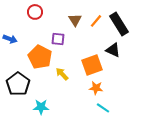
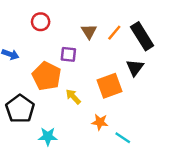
black triangle: (113, 50) -> (135, 68), turned 42
orange star: (96, 88) -> (100, 122), moved

